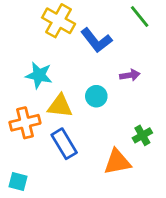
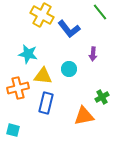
purple arrow: (130, 75) -> (93, 54), turned 104
blue rectangle: (64, 144) -> (46, 103), turned 45

